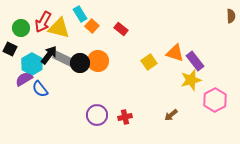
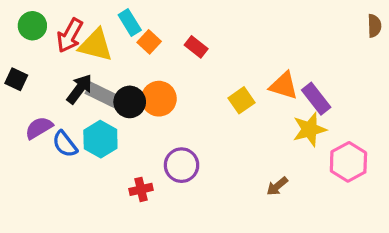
green circle: (21, 28) -> (32, 26), moved
cyan hexagon: (32, 64) -> (100, 139), moved
purple circle: (97, 115) -> (182, 165), moved
red cross: (125, 117) -> (141, 189), moved

